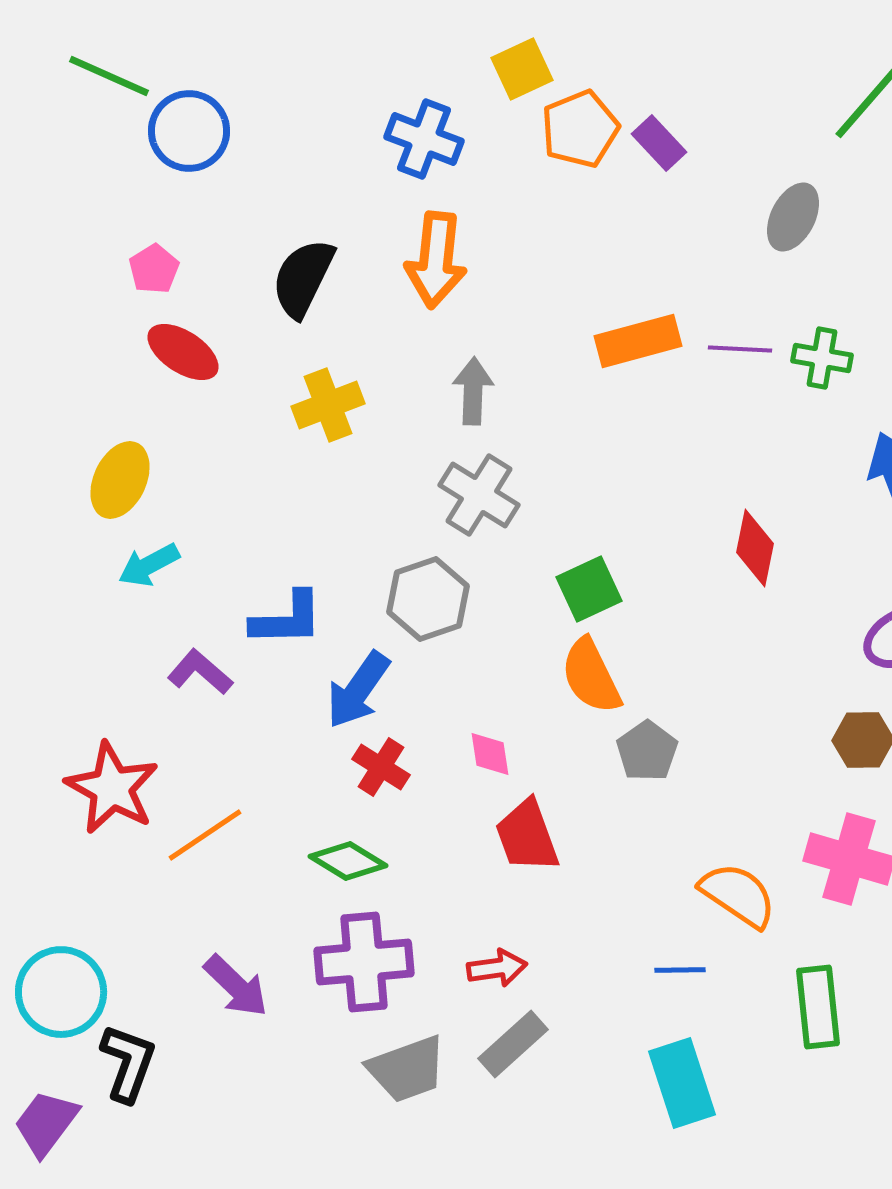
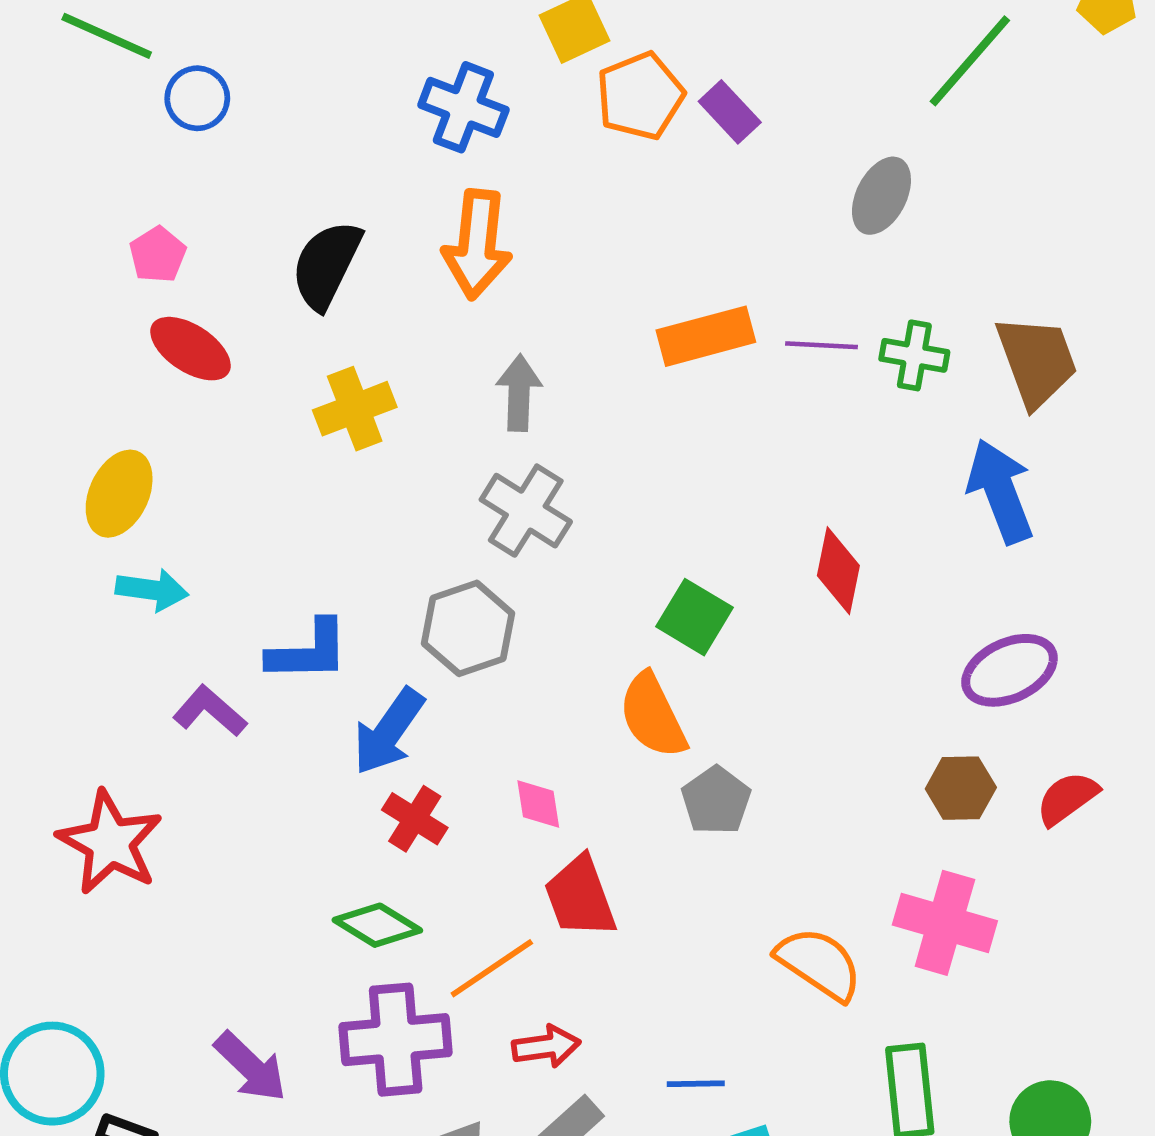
blue circle: (189, 131) -> (197, 98), size x0.7
cyan arrow: (149, 565) -> (152, 590), turned -144
green square: (589, 589) -> (695, 617), moved, turned -34
orange line: (205, 835) -> (492, 968), moved
blue line: (680, 970) -> (696, 1084), moved

